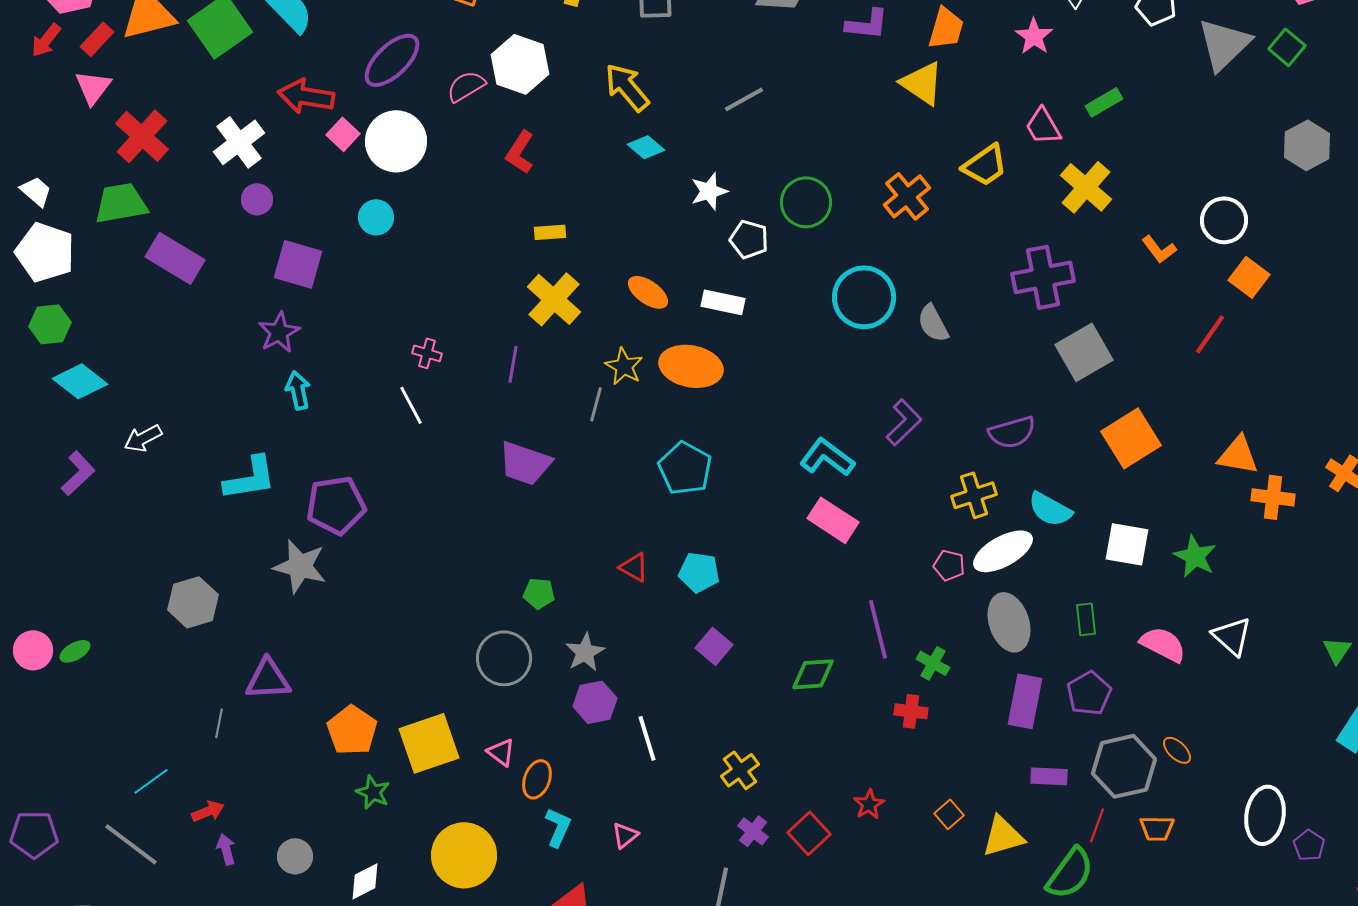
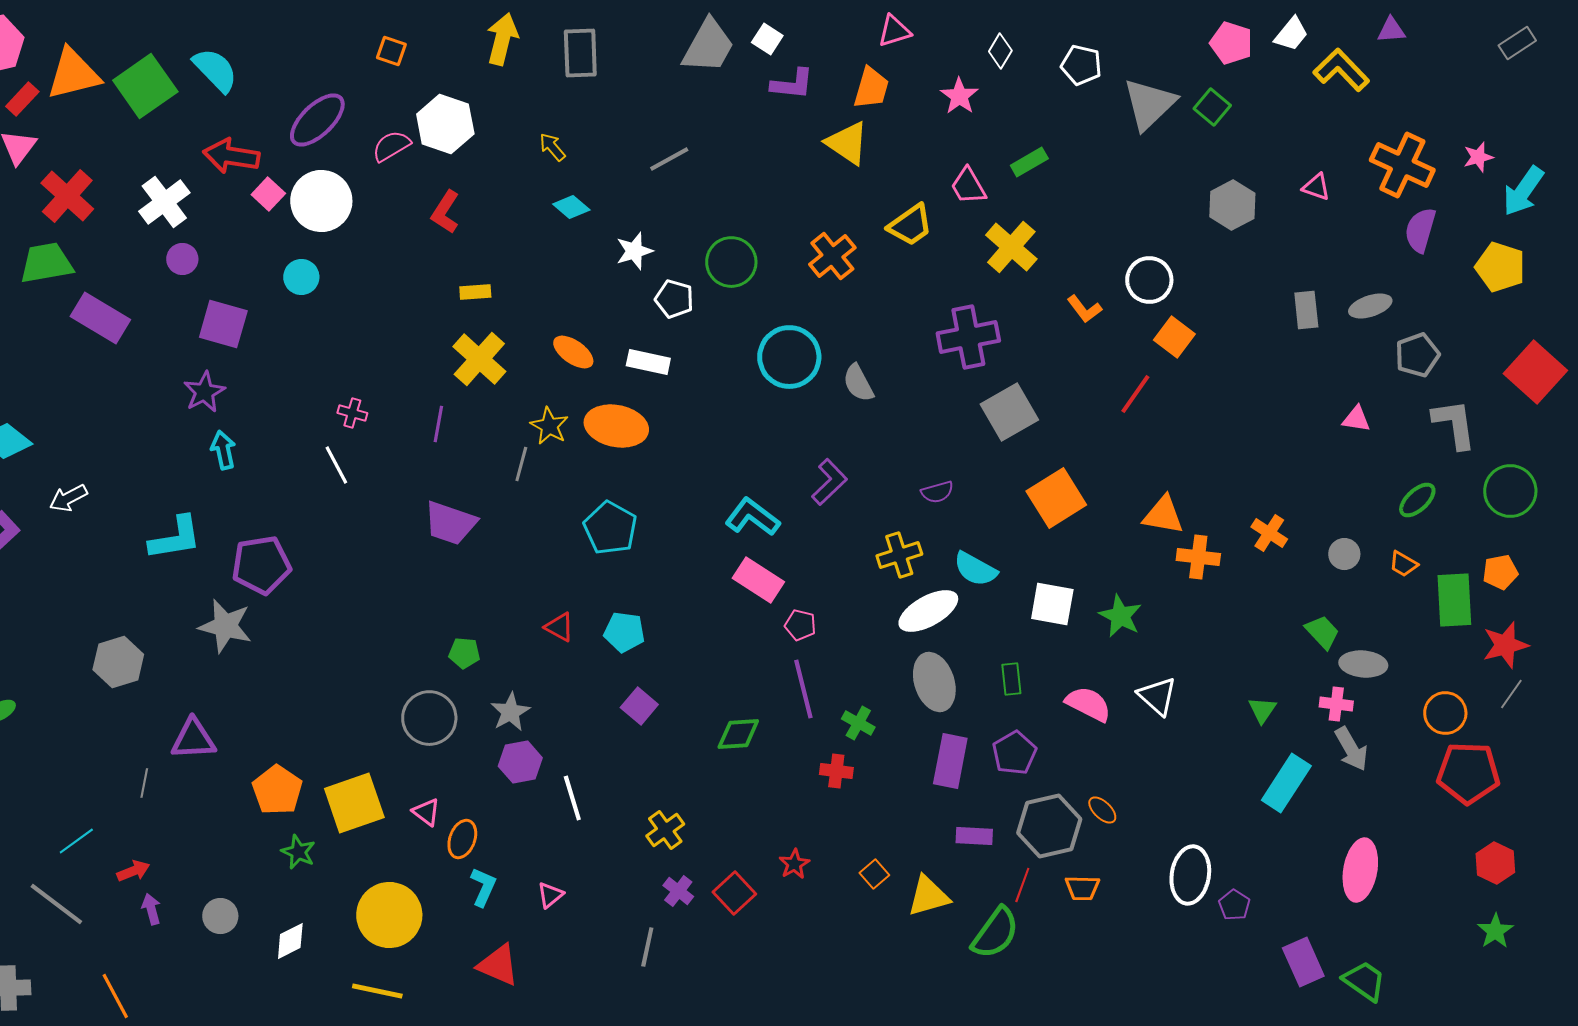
yellow arrow: (627, 87) -> (552, 147), size x0.6
purple semicircle: (1012, 432) -> (937, 492), size x0.7
pink pentagon: (949, 565) -> (800, 625), moved

